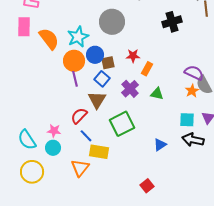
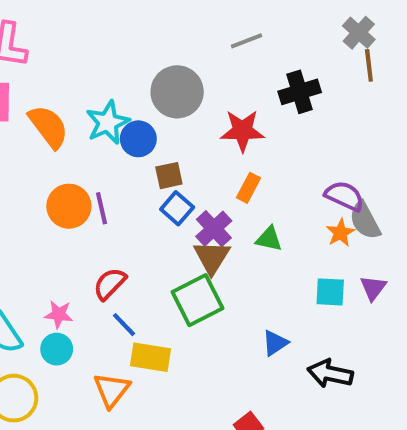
blue circle: (95, 55) -> (138, 139), moved
red star: (133, 56) -> (242, 131), moved, size x1.5
orange circle: (74, 61) -> (69, 206), moved
blue square: (102, 79) -> (177, 208), moved
brown triangle: (97, 100) -> (212, 257), moved
black arrow: (193, 140) -> (330, 374), moved

